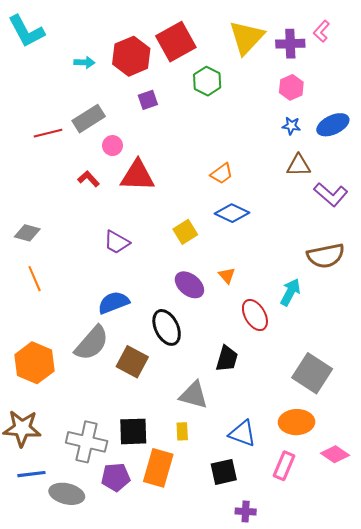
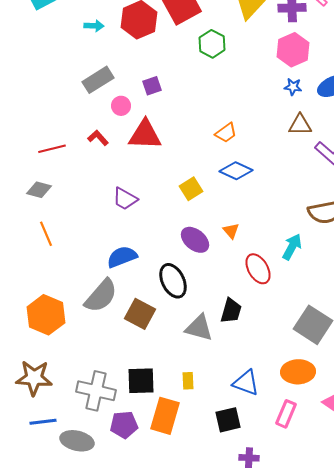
pink hexagon: (291, 87) -> (293, 50), size x1.4
purple square: (148, 100) -> (152, 86), moved
red line: (48, 133) -> (52, 149), moved
gray triangle: (194, 395) -> (199, 328), moved

